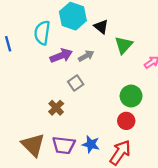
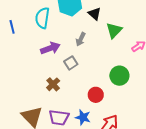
purple arrow: (61, 56) -> (50, 48), moved
gray arrow: (86, 56) -> (81, 39), turned 144
red circle: (126, 121) -> (96, 95), moved

